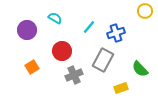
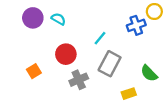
cyan line: (89, 27) -> (100, 38), moved
purple circle: (27, 30) -> (33, 18), moved
blue cross: (116, 33) -> (136, 25), moved

